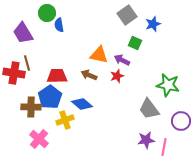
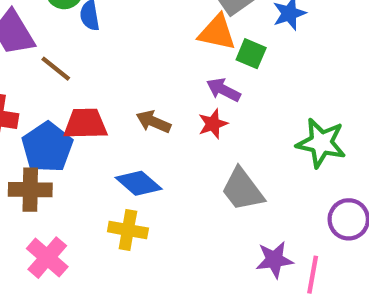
orange triangle: (99, 55) -> (217, 33), moved
brown line: (27, 63) -> (56, 69), moved, turned -35
blue pentagon: (50, 97) -> (47, 147), moved
gray trapezoid: (149, 109) -> (243, 190), moved
yellow cross: (65, 120) -> (128, 230), moved, turned 30

